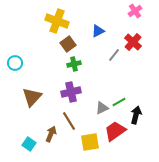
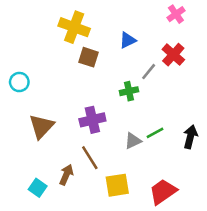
brown square: (68, 44) -> (88, 57), turned -35
green cross: (74, 64) -> (129, 91), moved
black arrow: (136, 115) -> (190, 137), moved
red trapezoid: (115, 131) -> (163, 192), moved

